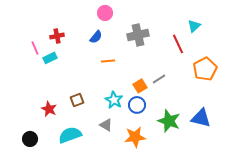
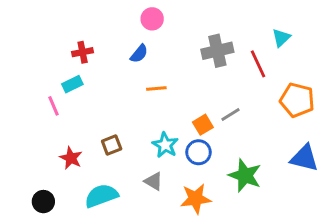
gray cross: (138, 35) -> (217, 51), moved
pink line: (35, 48) -> (54, 106), moved
orange pentagon: (205, 69) -> (297, 100), turned -30
blue triangle: (201, 118) -> (304, 158), moved

